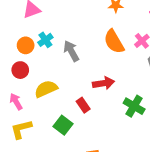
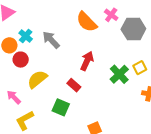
red circle: (20, 70) -> (21, 60), moved
red arrow: (104, 83) -> (87, 61), turned -42
green cross: (134, 106) -> (119, 74), turned 30

